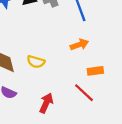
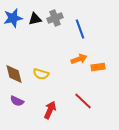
orange rectangle: (95, 71) -> (98, 67), moved

